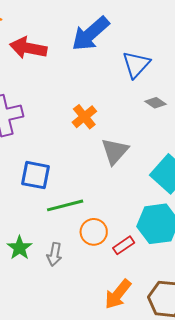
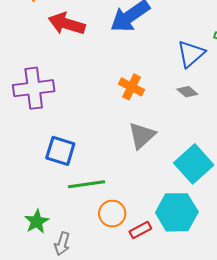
blue triangle: (136, 64) -> (191, 54), moved
orange cross: (84, 117) -> (132, 87), moved, turned -30
gray arrow: (54, 254) -> (62, 244), moved

